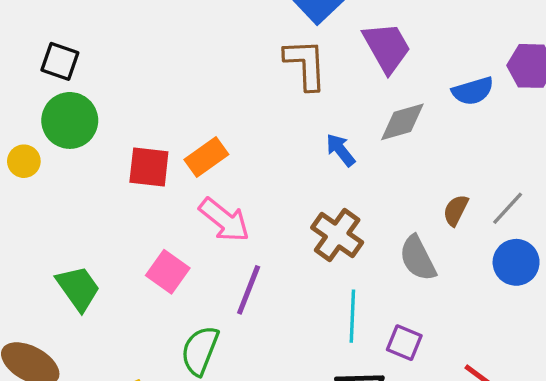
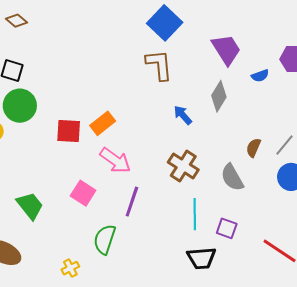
purple trapezoid: (387, 47) -> (226, 49), moved
blue semicircle: (473, 91) -> (260, 76), size x0.7
gray diamond: (402, 122) -> (219, 96), turned -40

